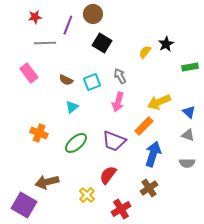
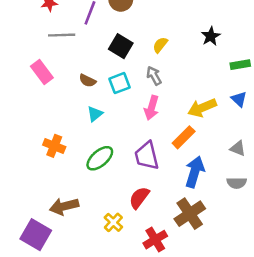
black square: (102, 43) -> (121, 46), moved
yellow semicircle: (145, 52) -> (160, 45), moved
blue triangle: (189, 112) -> (239, 99), moved
purple trapezoid: (114, 141) -> (147, 156), turned 55
brown cross: (149, 188) -> (190, 214), size x1.4

